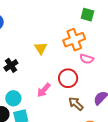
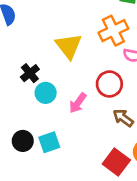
yellow triangle: (41, 48) -> (69, 46), size x1.5
cyan circle: (13, 98) -> (46, 93), moved

